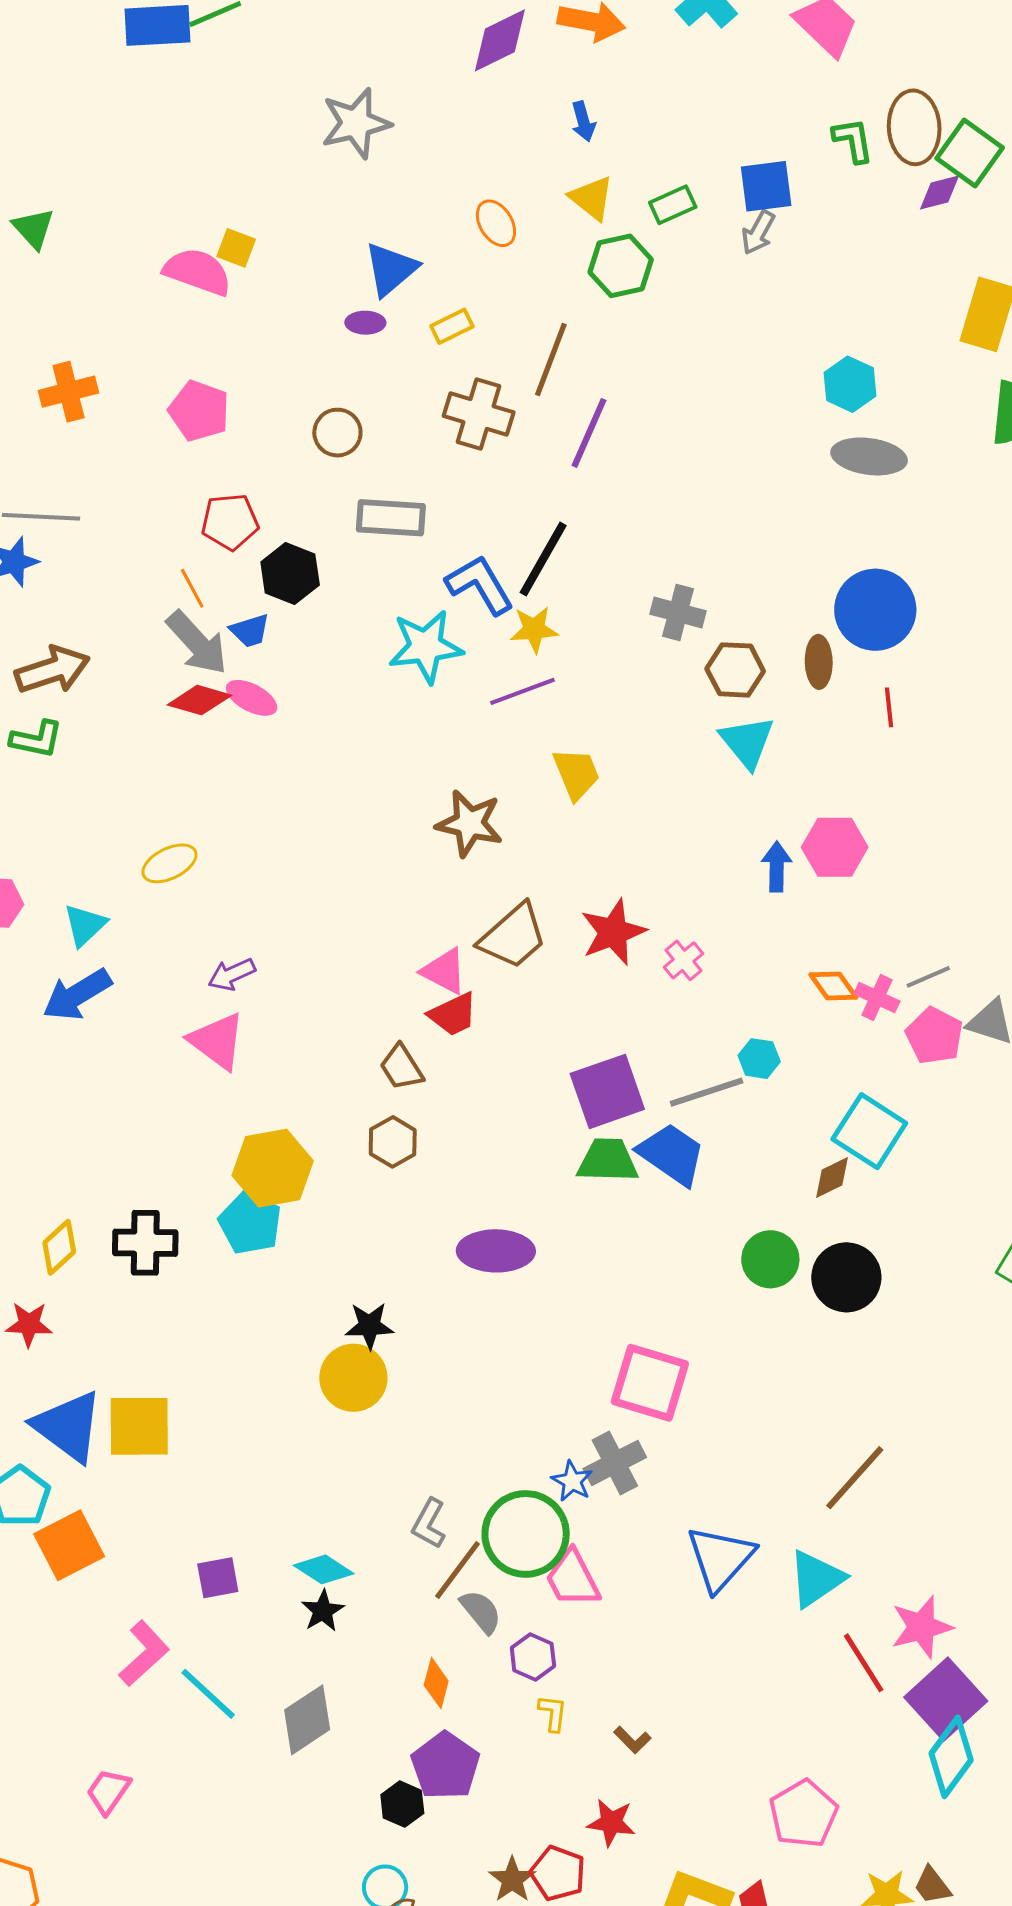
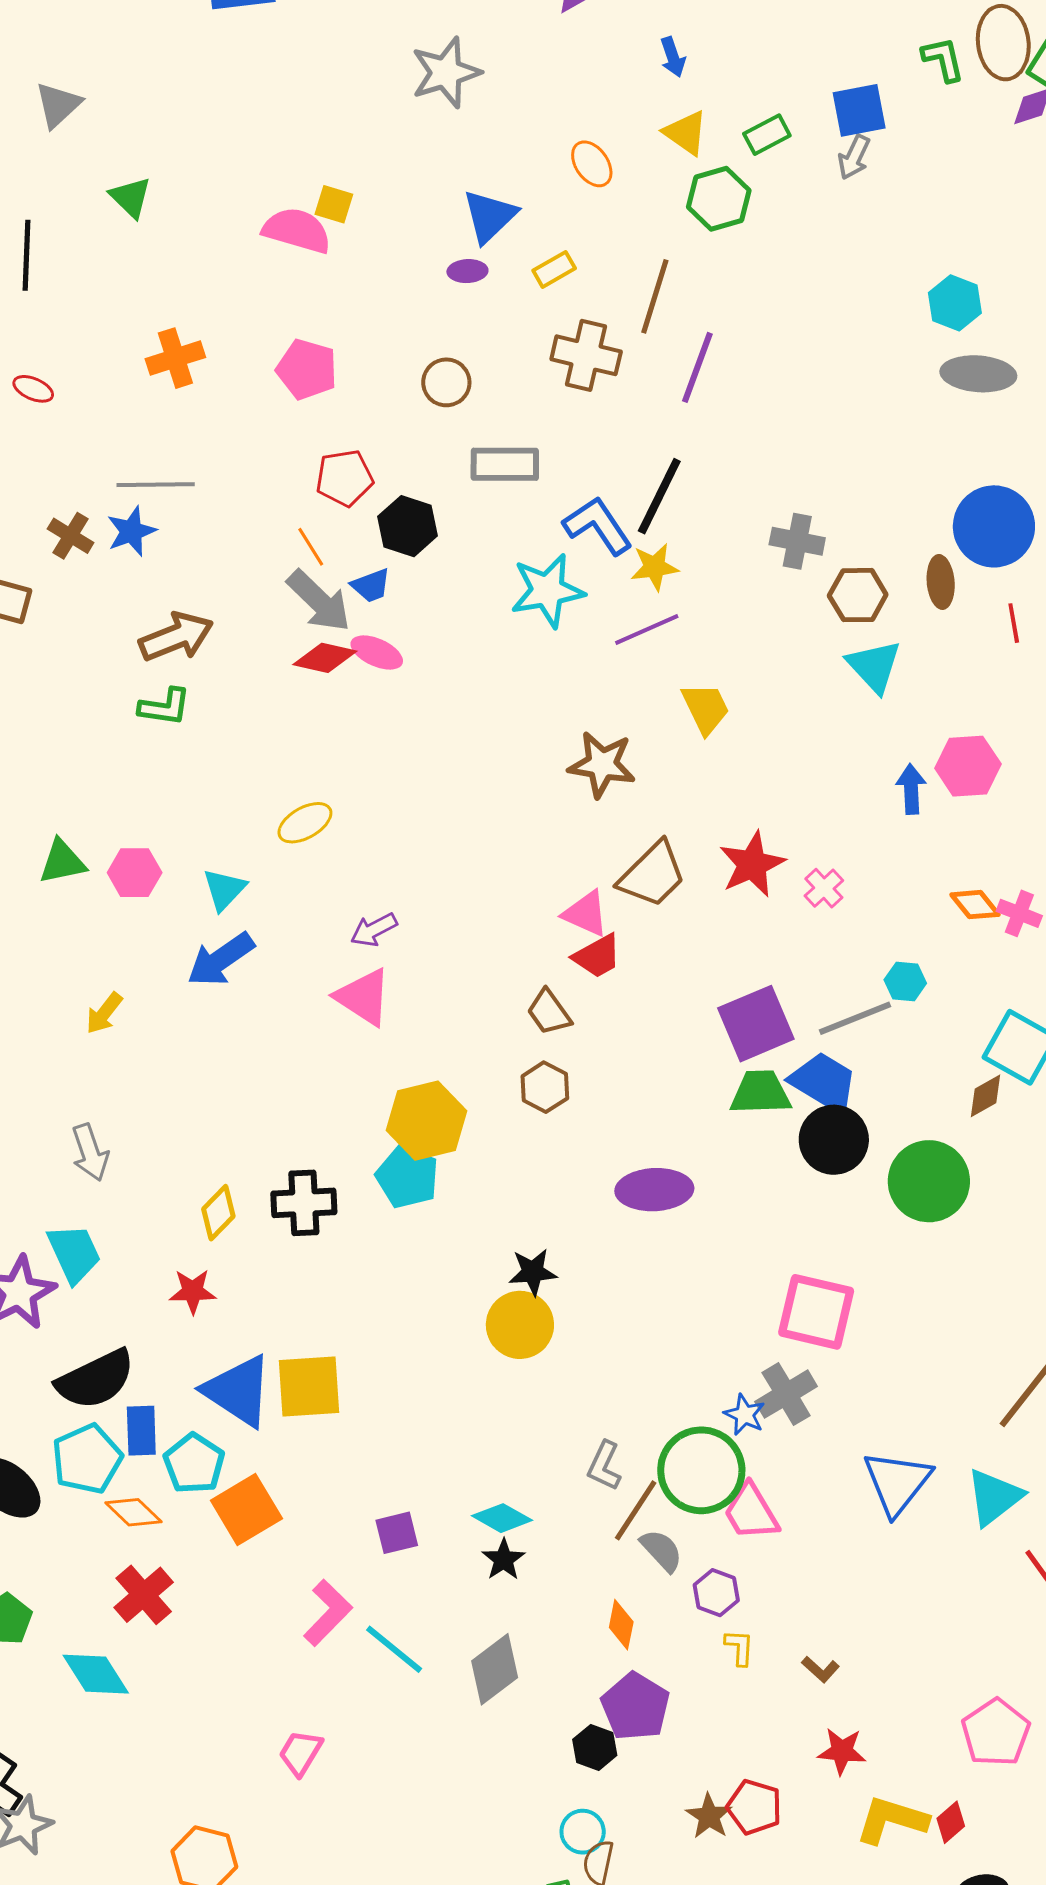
green circle: (770, 1259) -> (929, 1181), size x1.4
black circle: (846, 1277) -> (834, 1140), moved
red star: (611, 1823) -> (842, 1751), moved

